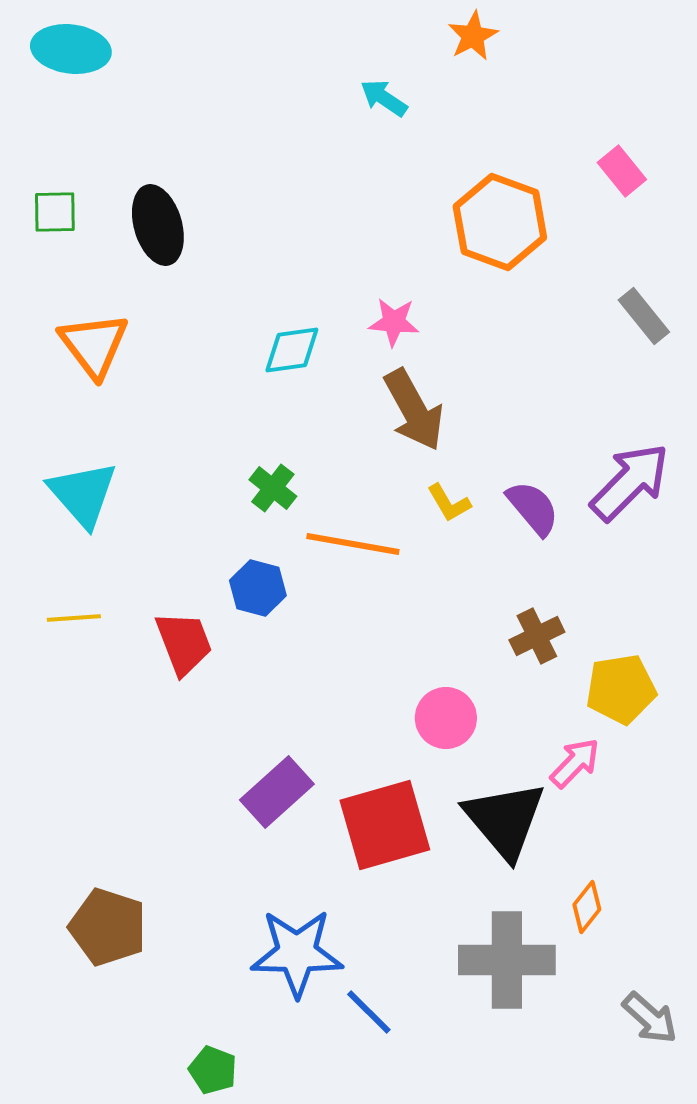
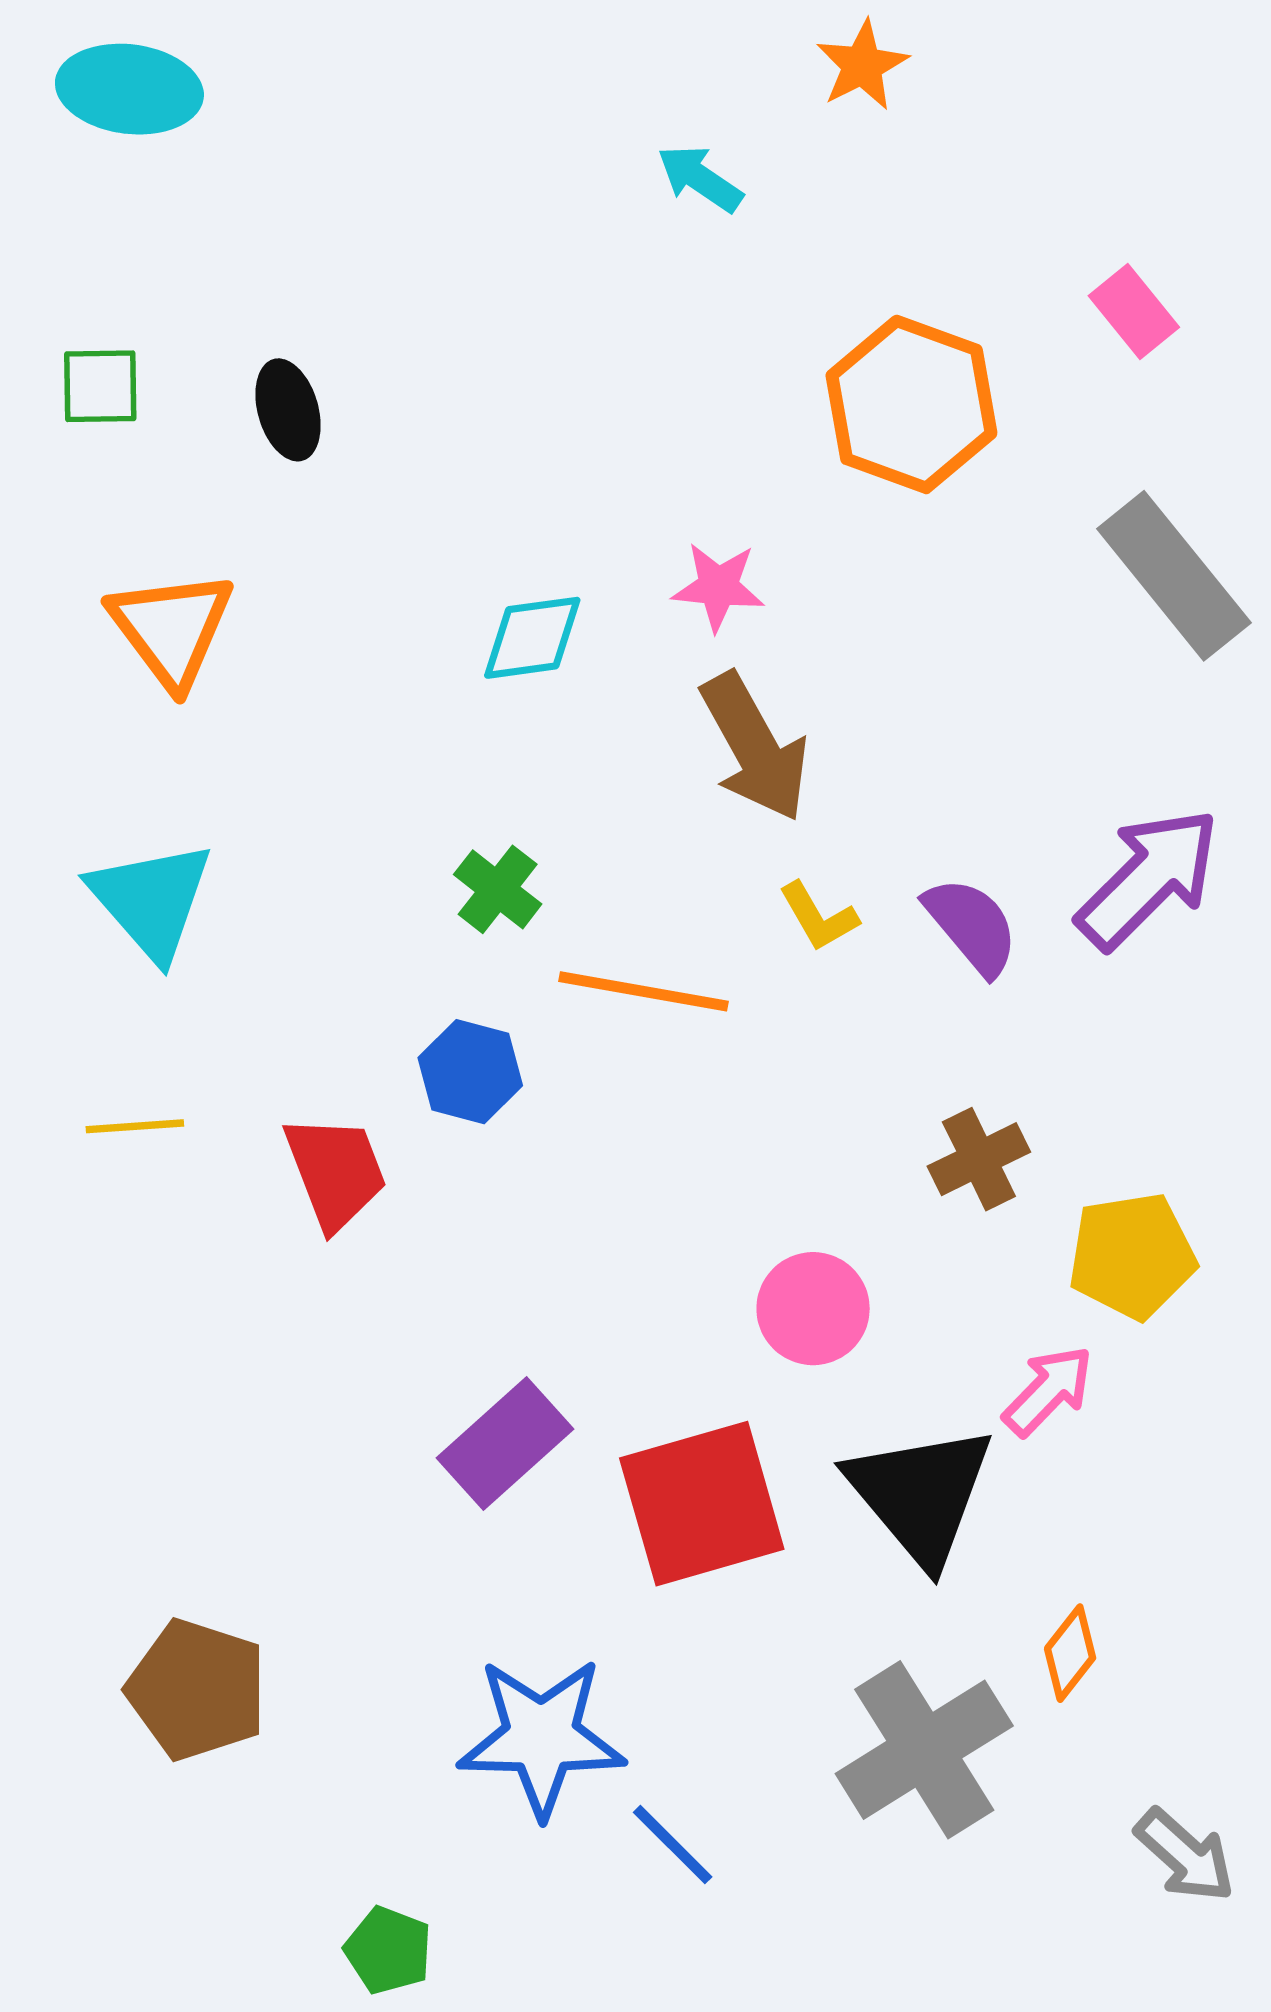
black ellipse: (158, 225) -> (288, 410), size x0.7
gray rectangle: (644, 316) -> (1174, 576), size x1.6
gray cross: (507, 960) -> (924, 1750), turned -32

